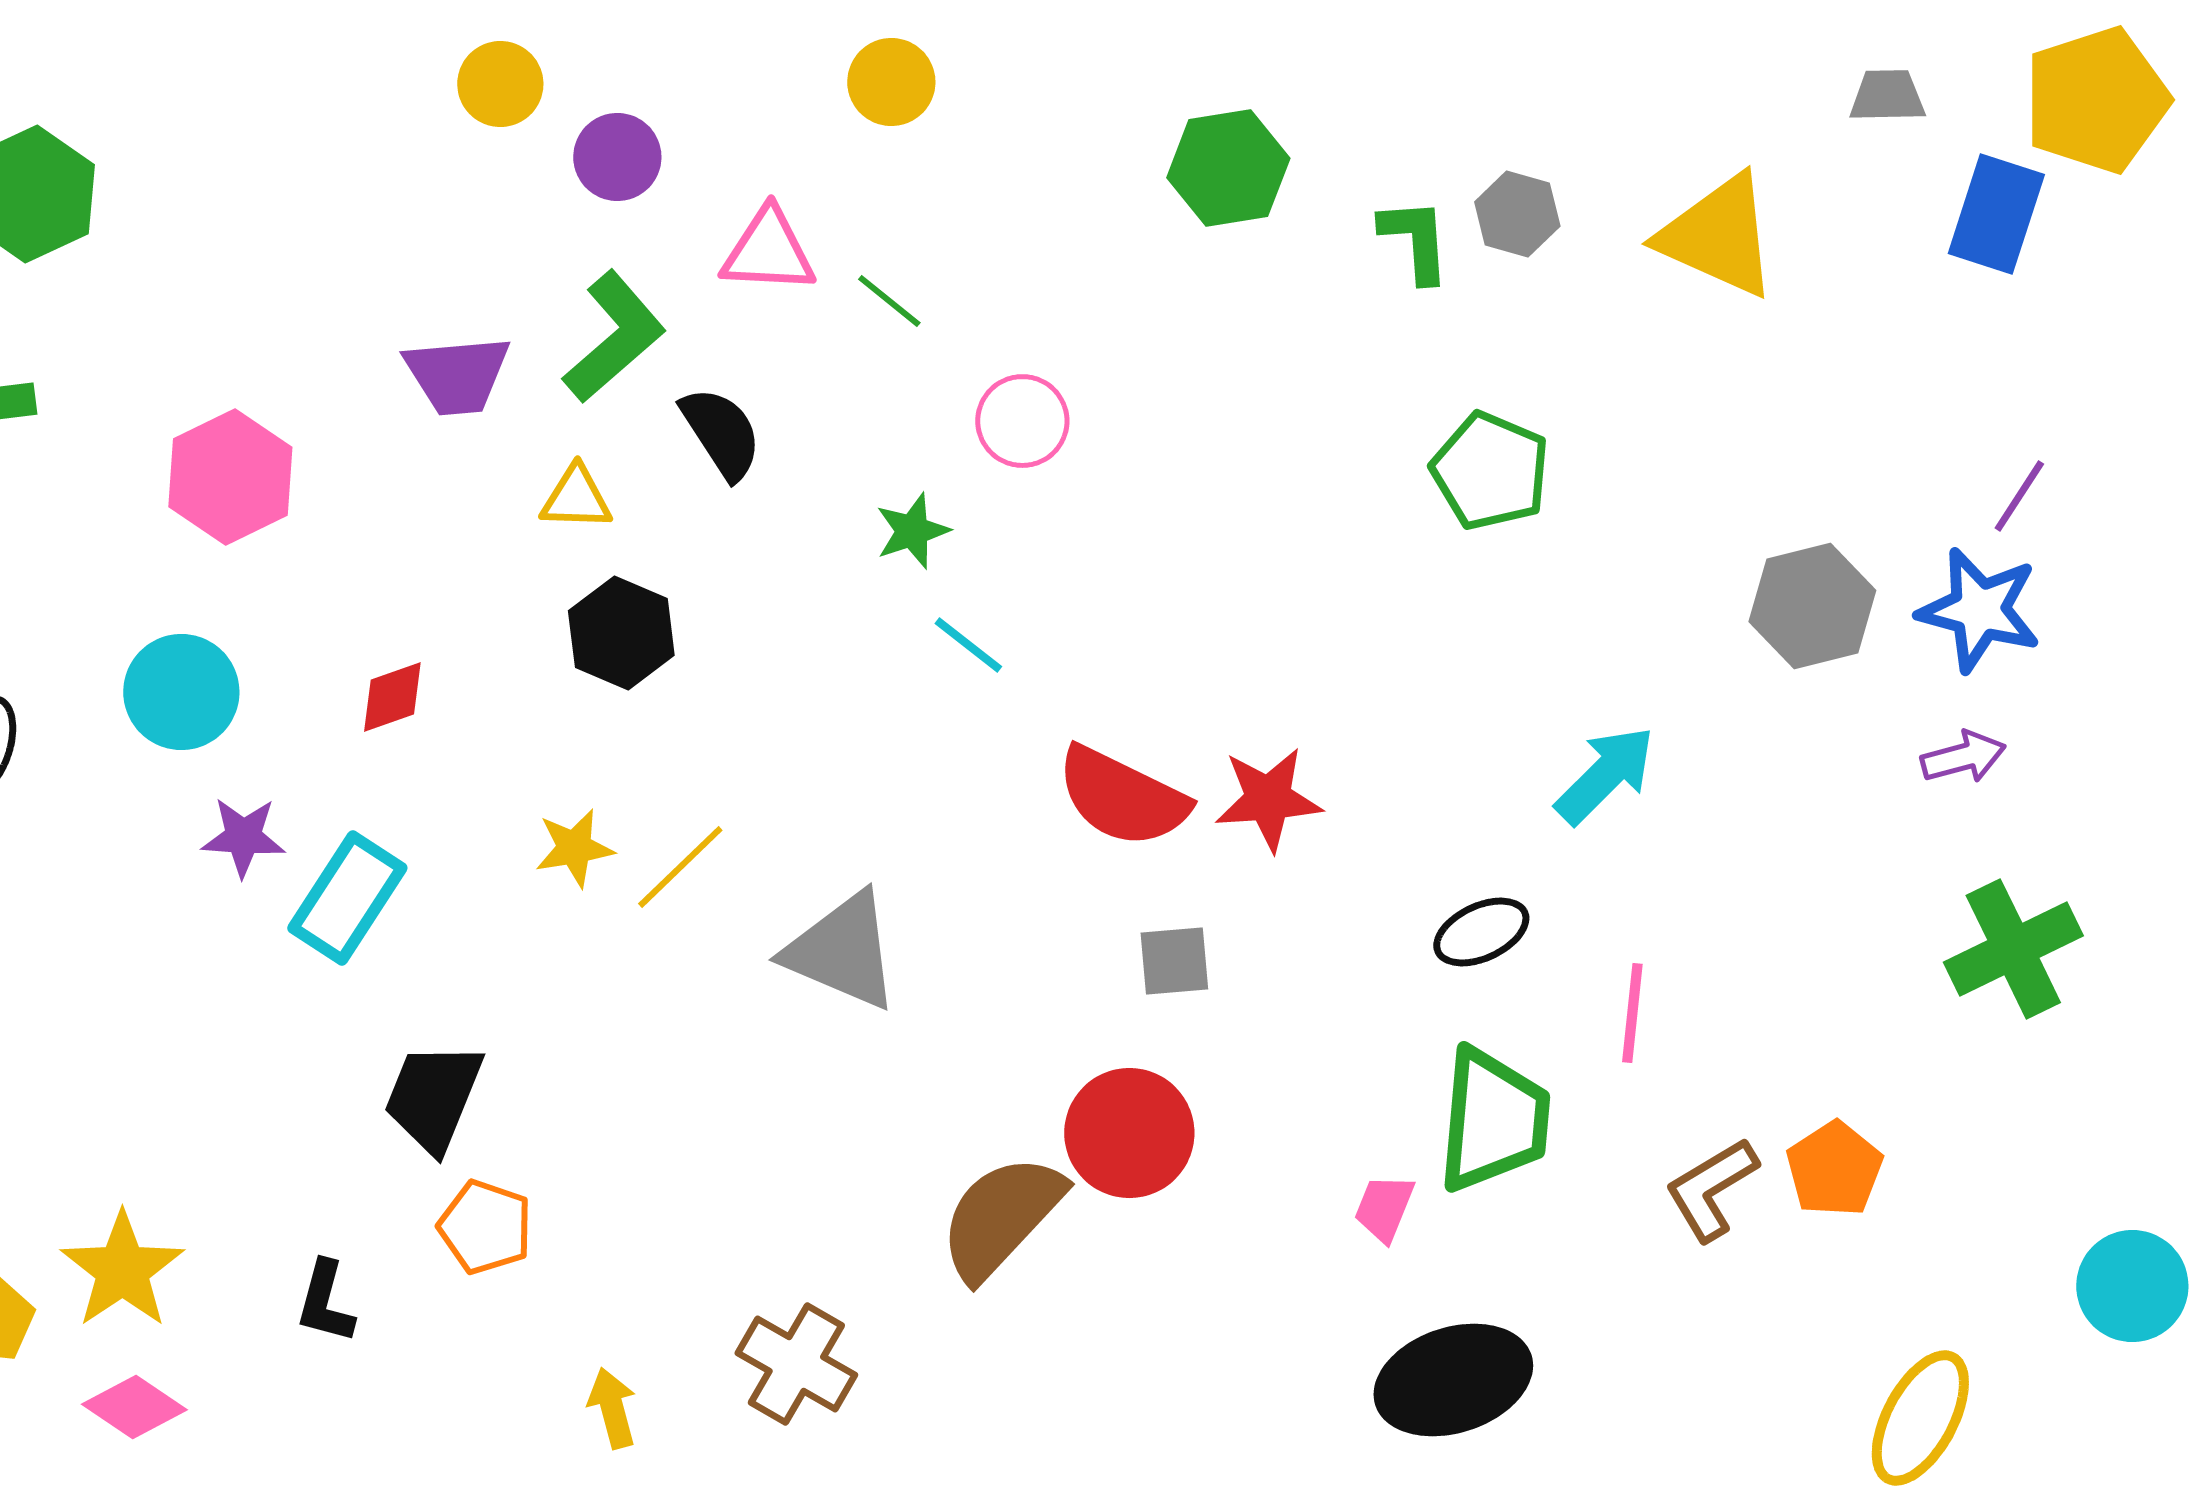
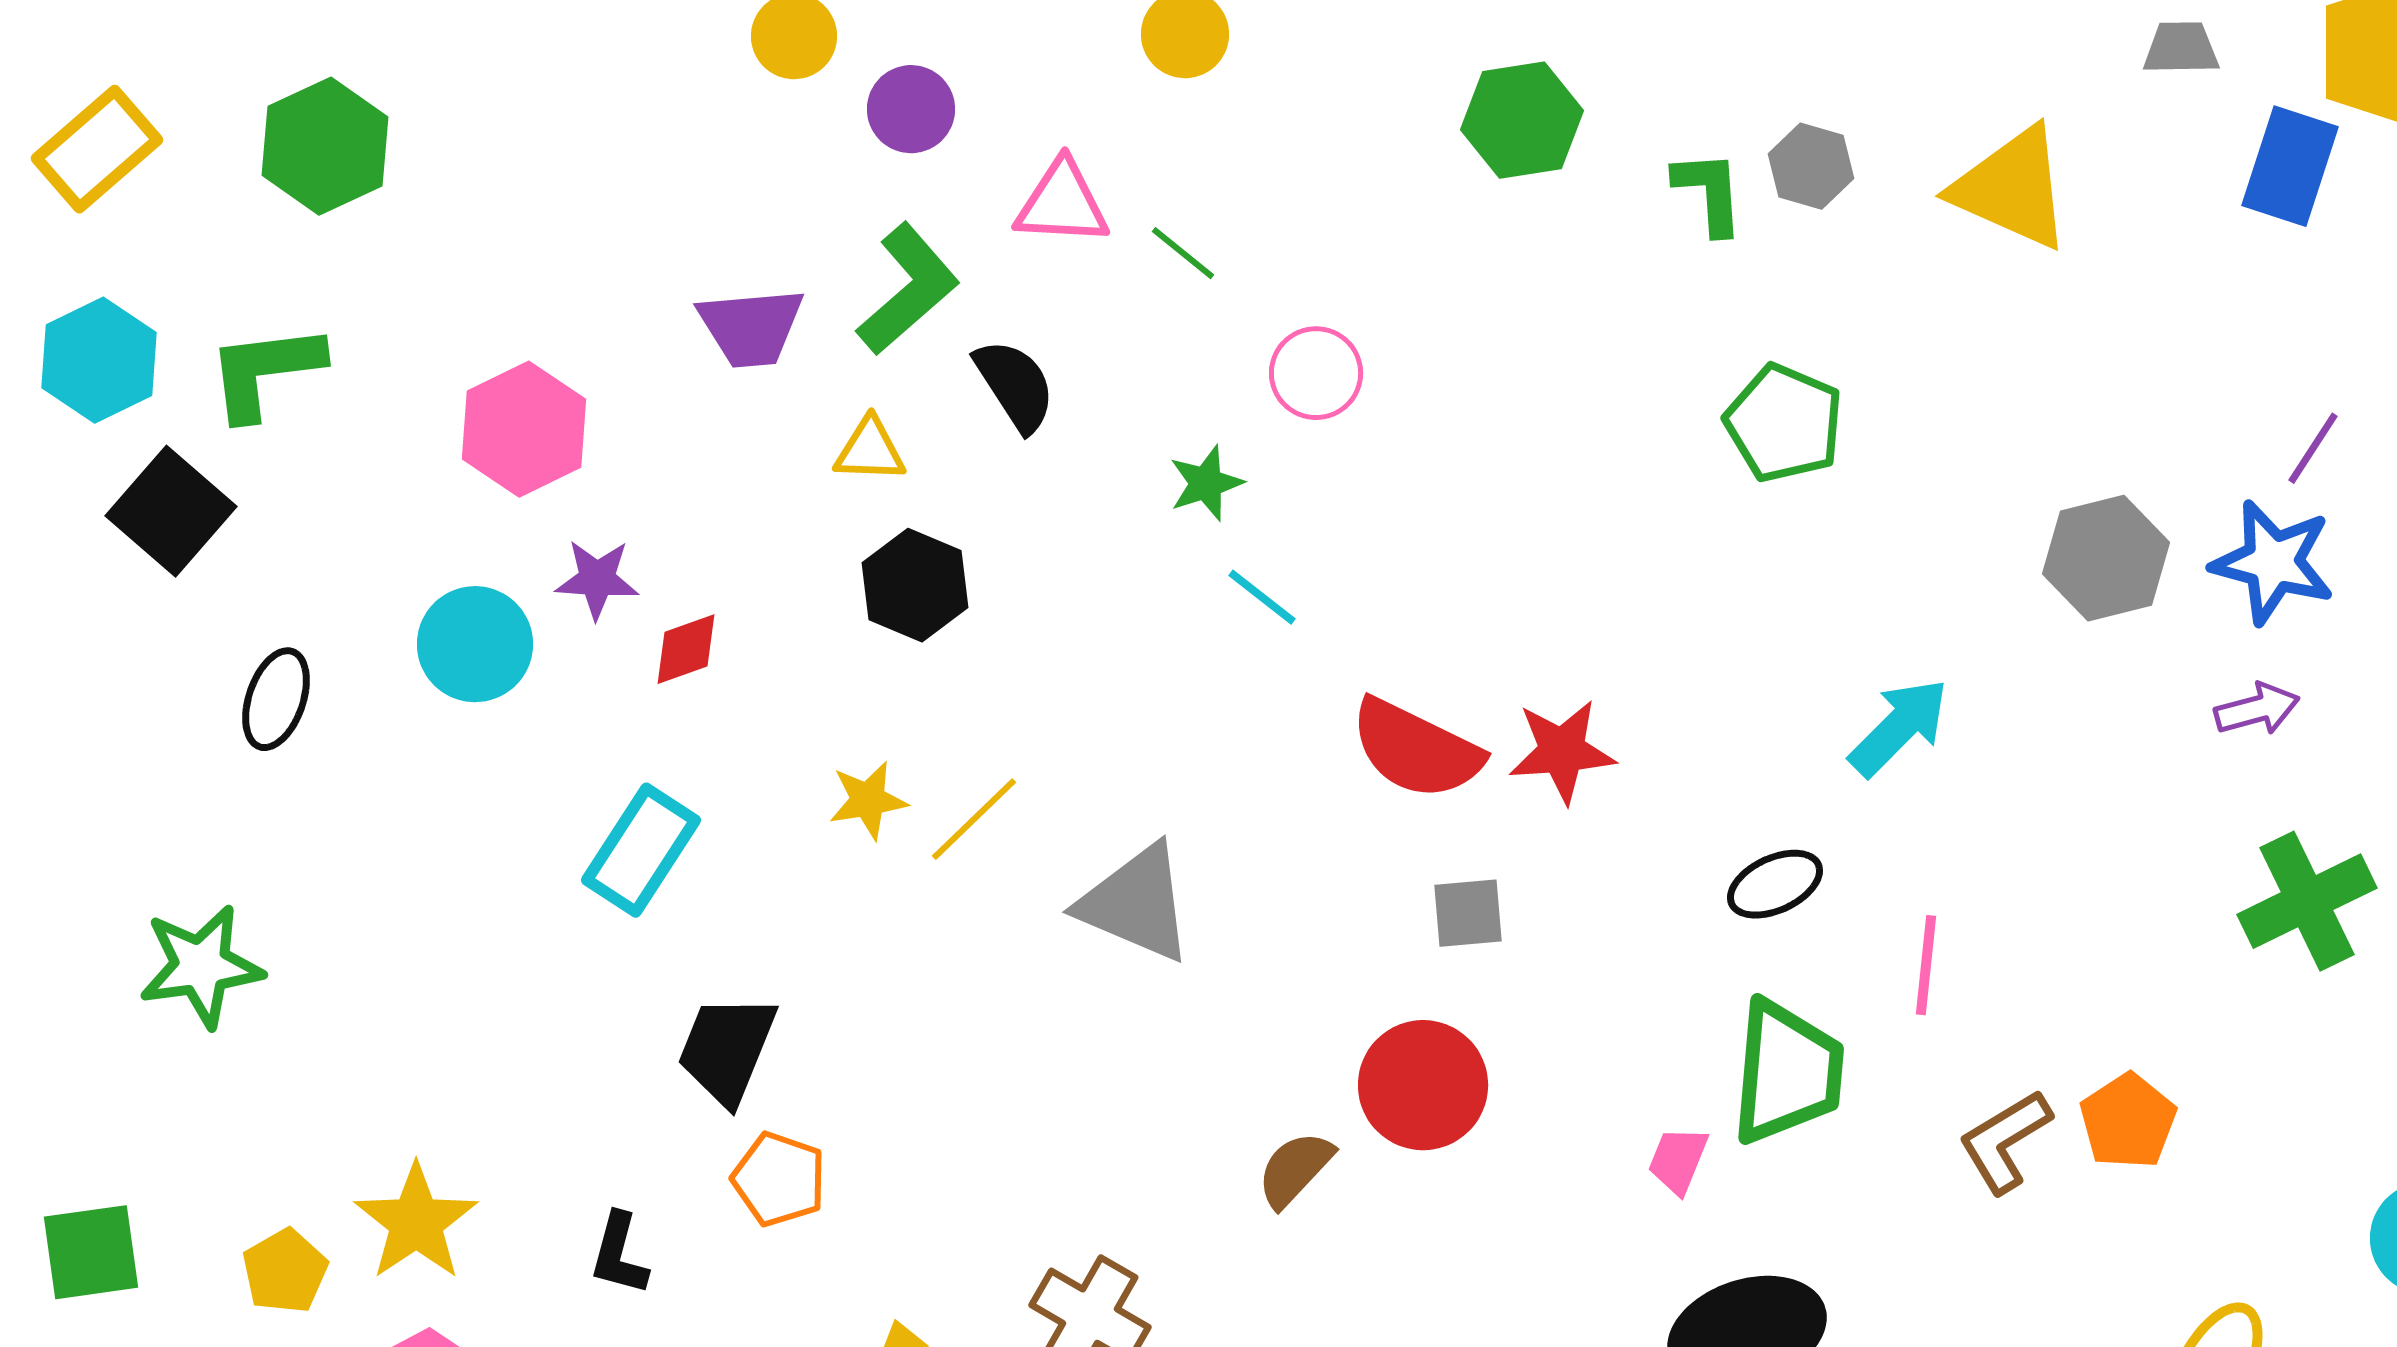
purple star: (243, 837) -> (597, 579), moved
brown semicircle: (1001, 1217) -> (1295, 1169), size x0.6

